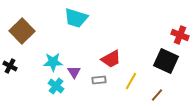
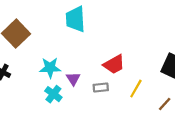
cyan trapezoid: (76, 18) -> (75, 19), turned 70

